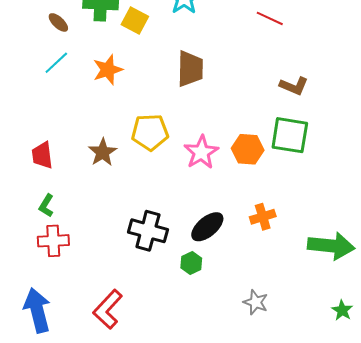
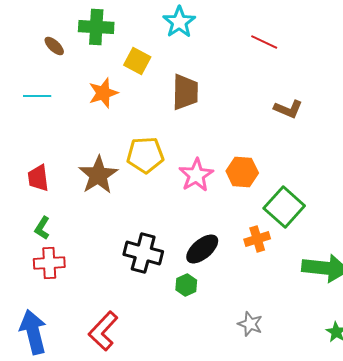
yellow square: (135, 20) -> (137, 61), moved
cyan line: (56, 63) -> (37, 96), moved, turned 44
green square: (290, 135) -> (284, 207), moved, turned 33
brown star: (103, 152) -> (98, 175), size x1.4

